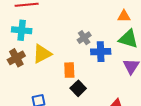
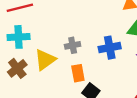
gray cross: (84, 38) -> (73, 45), moved, turned 32

